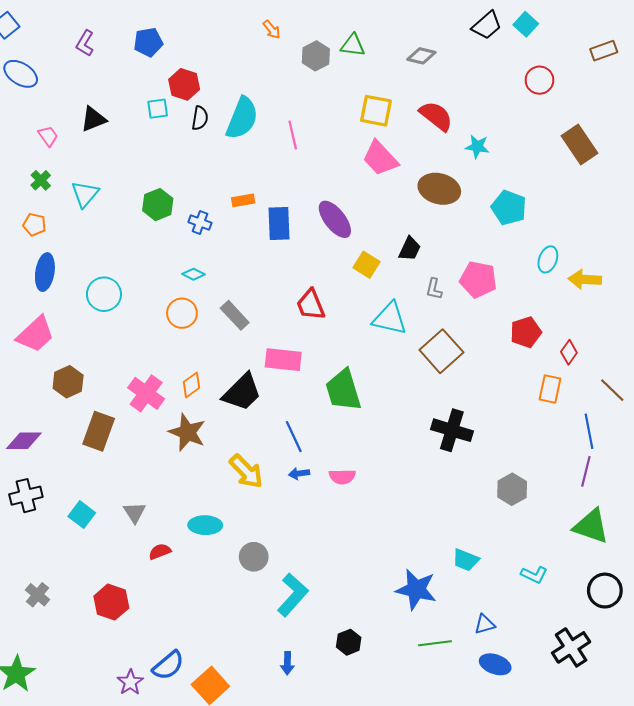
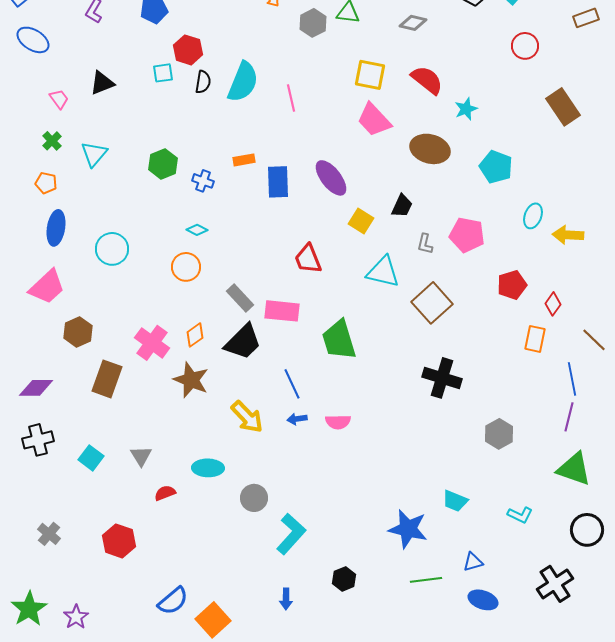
cyan star: (477, 147) -> (466, 109), turned -30
gray rectangle: (235, 315) -> (240, 298), moved
purple star: (130, 682) -> (76, 617), moved

